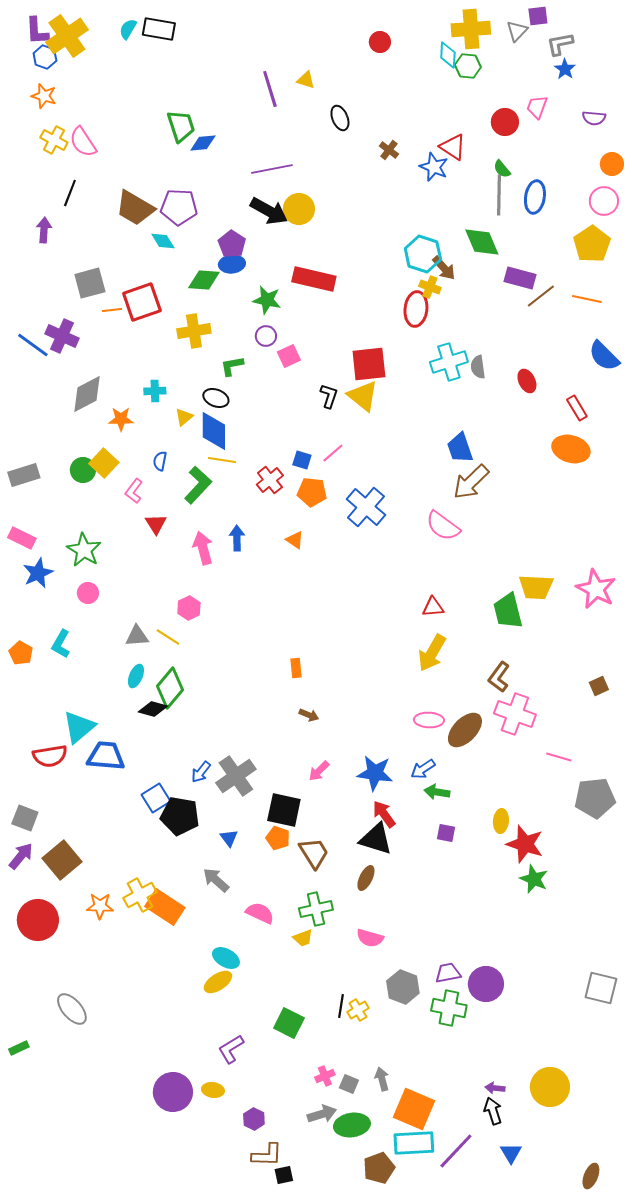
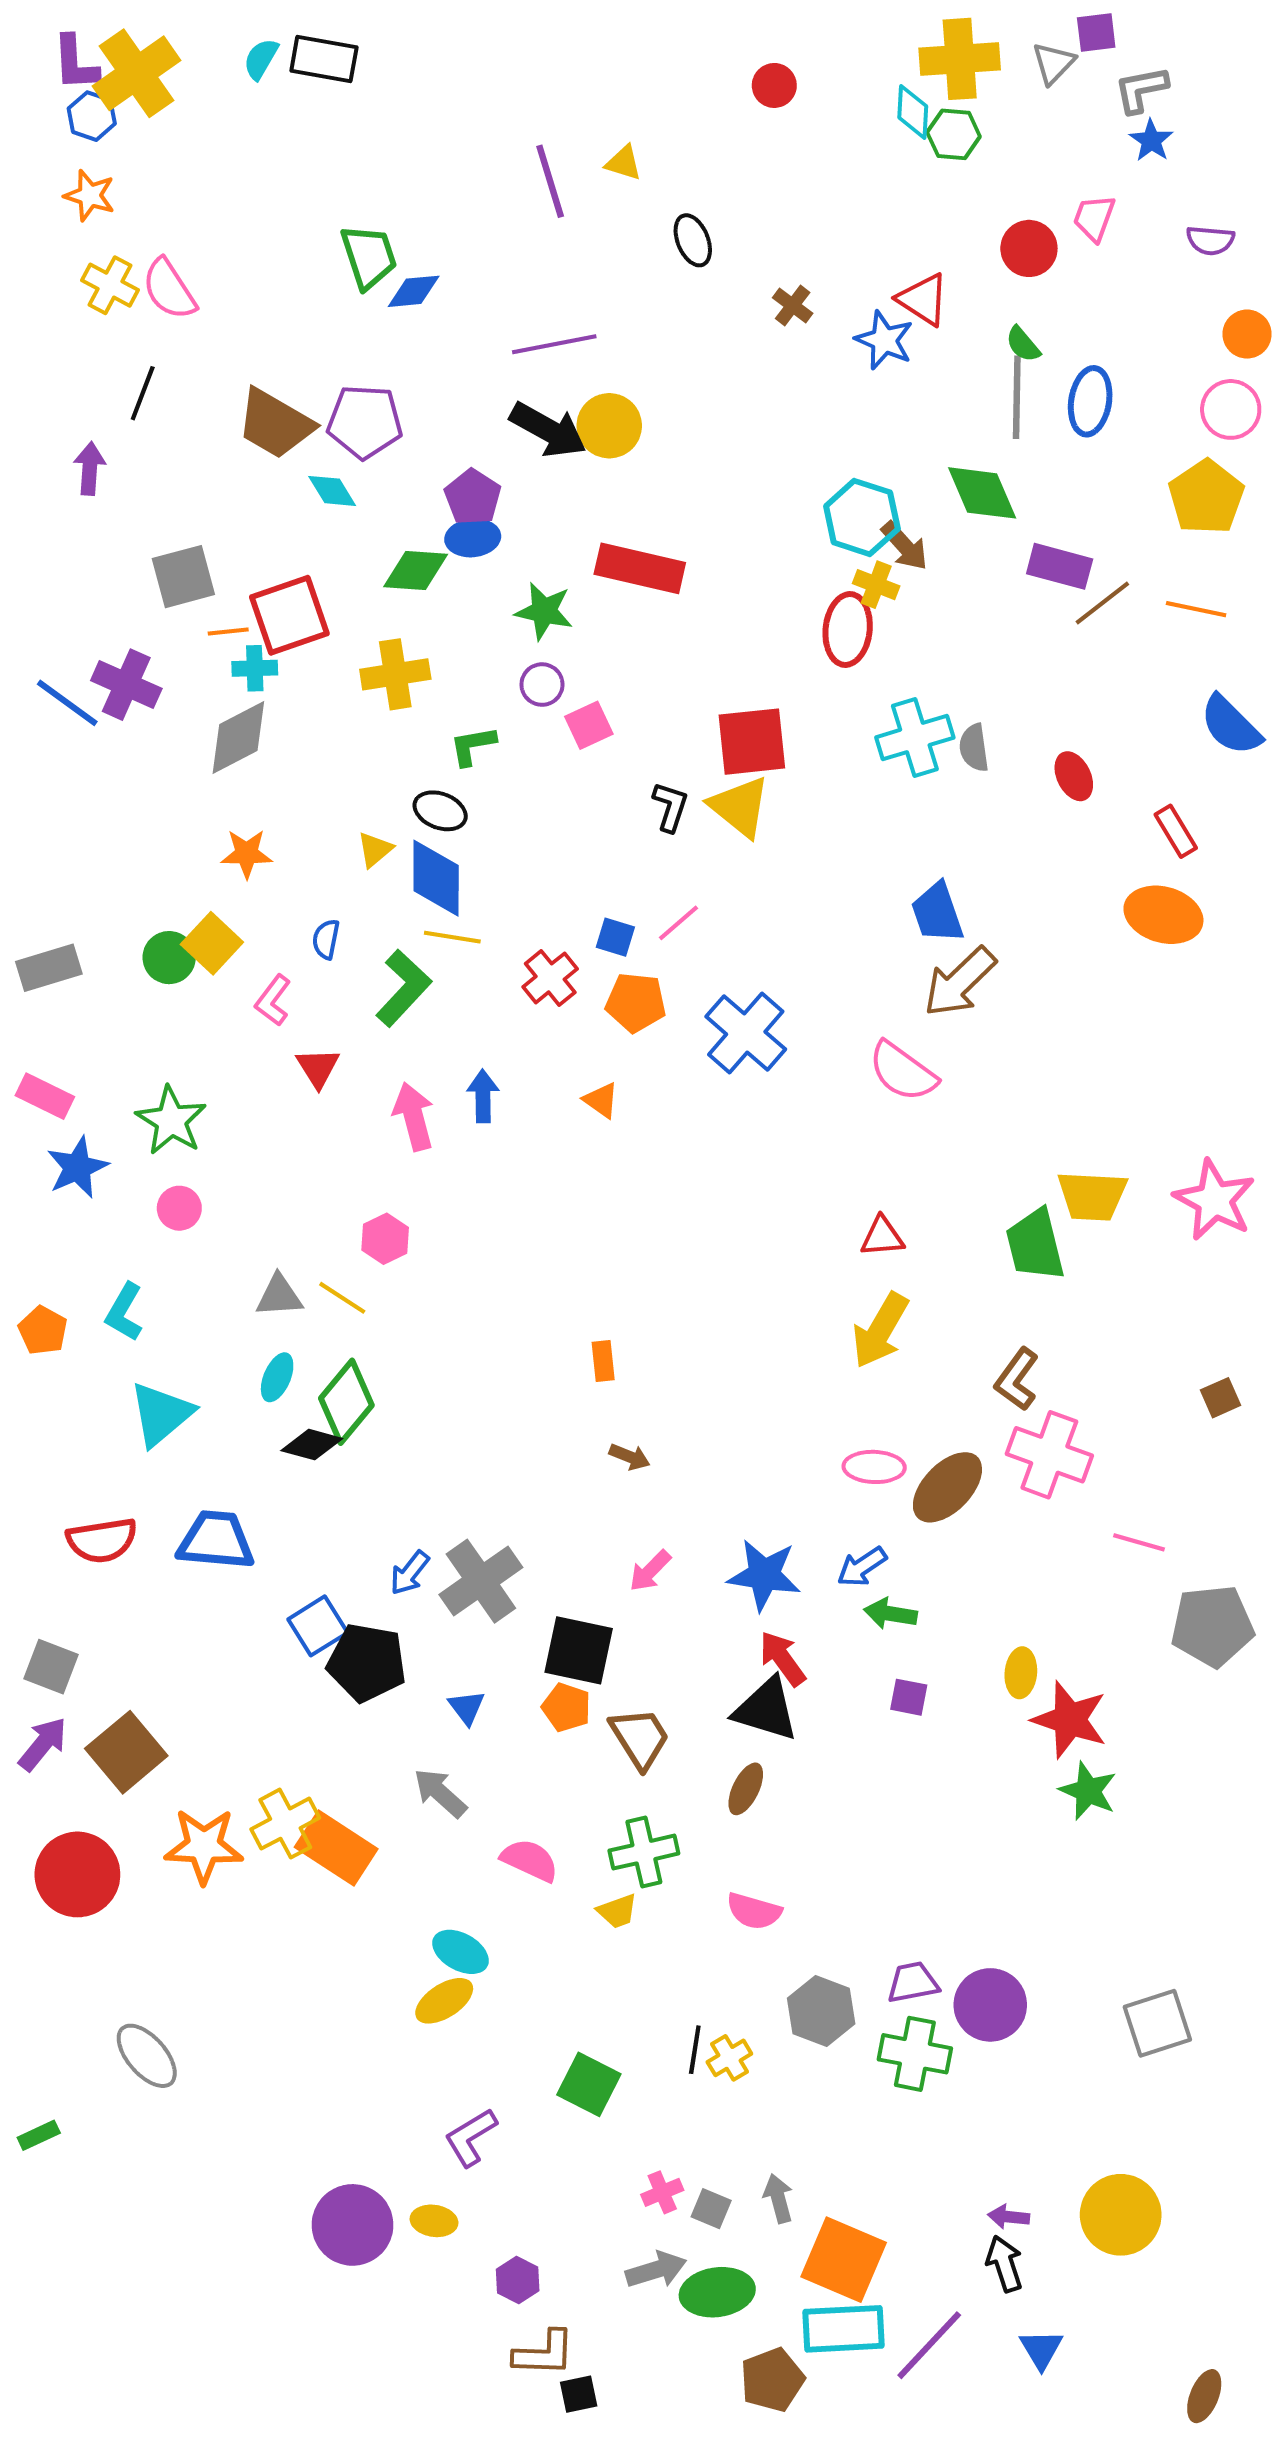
cyan cross: (155, 391) -> (255, 668), moved
gray diamond: (87, 394) -> (238, 737), moved
cyan triangle: (79, 727) -> (161, 1414), moved
orange star: (100, 906) -> (204, 1846), size x1.4
gray square: (601, 988) -> (1157, 2023), moved, turned -32

